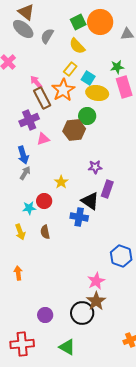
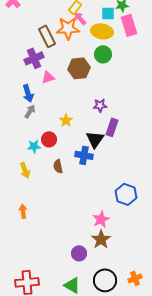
cyan square: (88, 78) -> (108, 13), moved, turned -32
pink arrow: (36, 82) -> (80, 18), moved
orange star: (63, 90) -> (68, 28), turned 30
green circle: (87, 116) -> (103, 54), moved
black triangle: (90, 201) -> (95, 139), turned 30
brown semicircle: (45, 232) -> (58, 166), moved
black circle: (82, 313) -> (105, 280), moved
purple circle: (45, 315) -> (79, 253), moved

